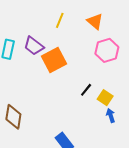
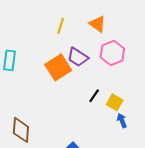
purple trapezoid: (34, 46) -> (78, 57), moved

